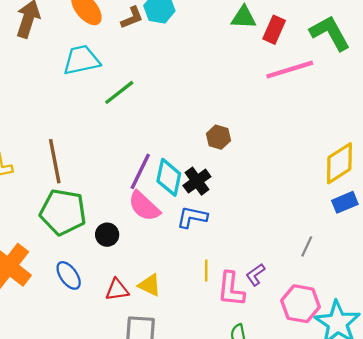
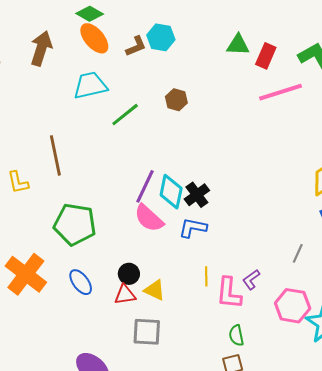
brown hexagon: (218, 137) -> (176, 100), moved
brown line: (55, 161) -> (55, 155), moved
black circle: (107, 235) -> (129, 274), moved

